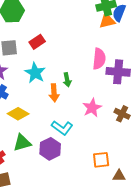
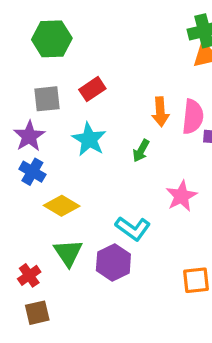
green arrow: (67, 80) -> (141, 151), turned 40
orange arrow: (54, 93) -> (160, 112), moved
green triangle: (22, 143) -> (68, 253), turned -48

